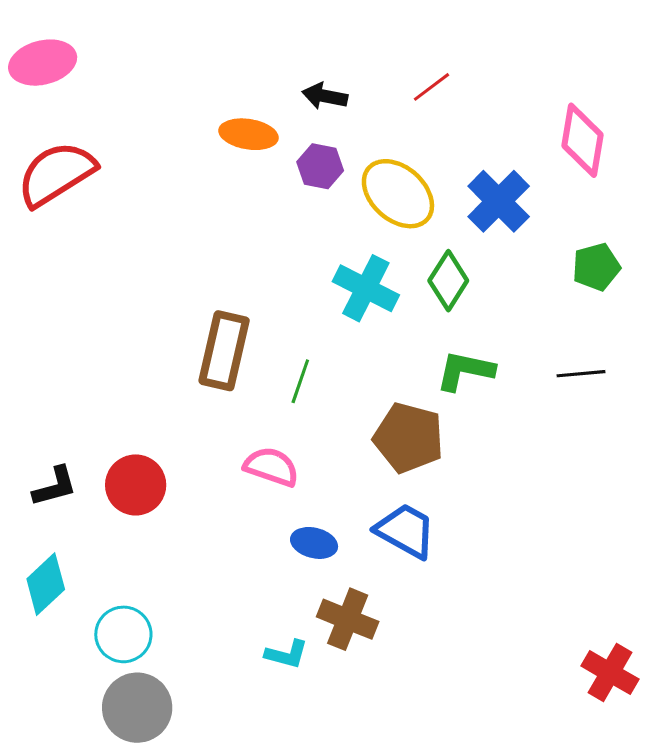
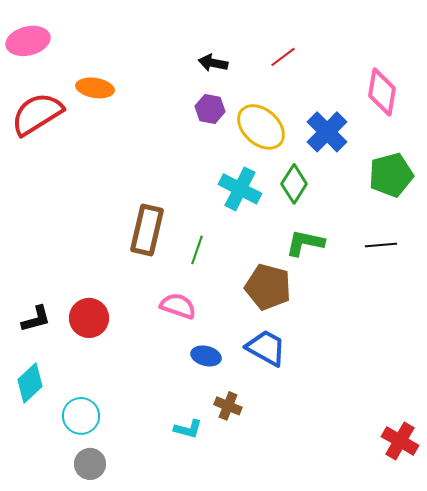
orange ellipse: (248, 134) -> (95, 88), moved
green pentagon: (596, 267) -> (391, 175), size x1.4
brown cross: (348, 619) -> (228, 406), size x0.7
gray circle: (137, 708) -> (90, 464), size x0.7

